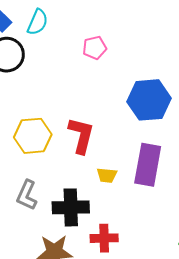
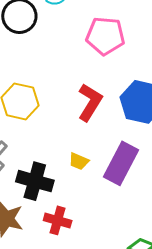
pink pentagon: (95, 48) -> (105, 36), size x1.6
red L-shape: (81, 135) -> (90, 102), moved

